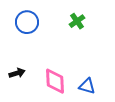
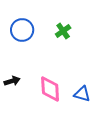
green cross: (77, 21) -> (63, 31), moved

